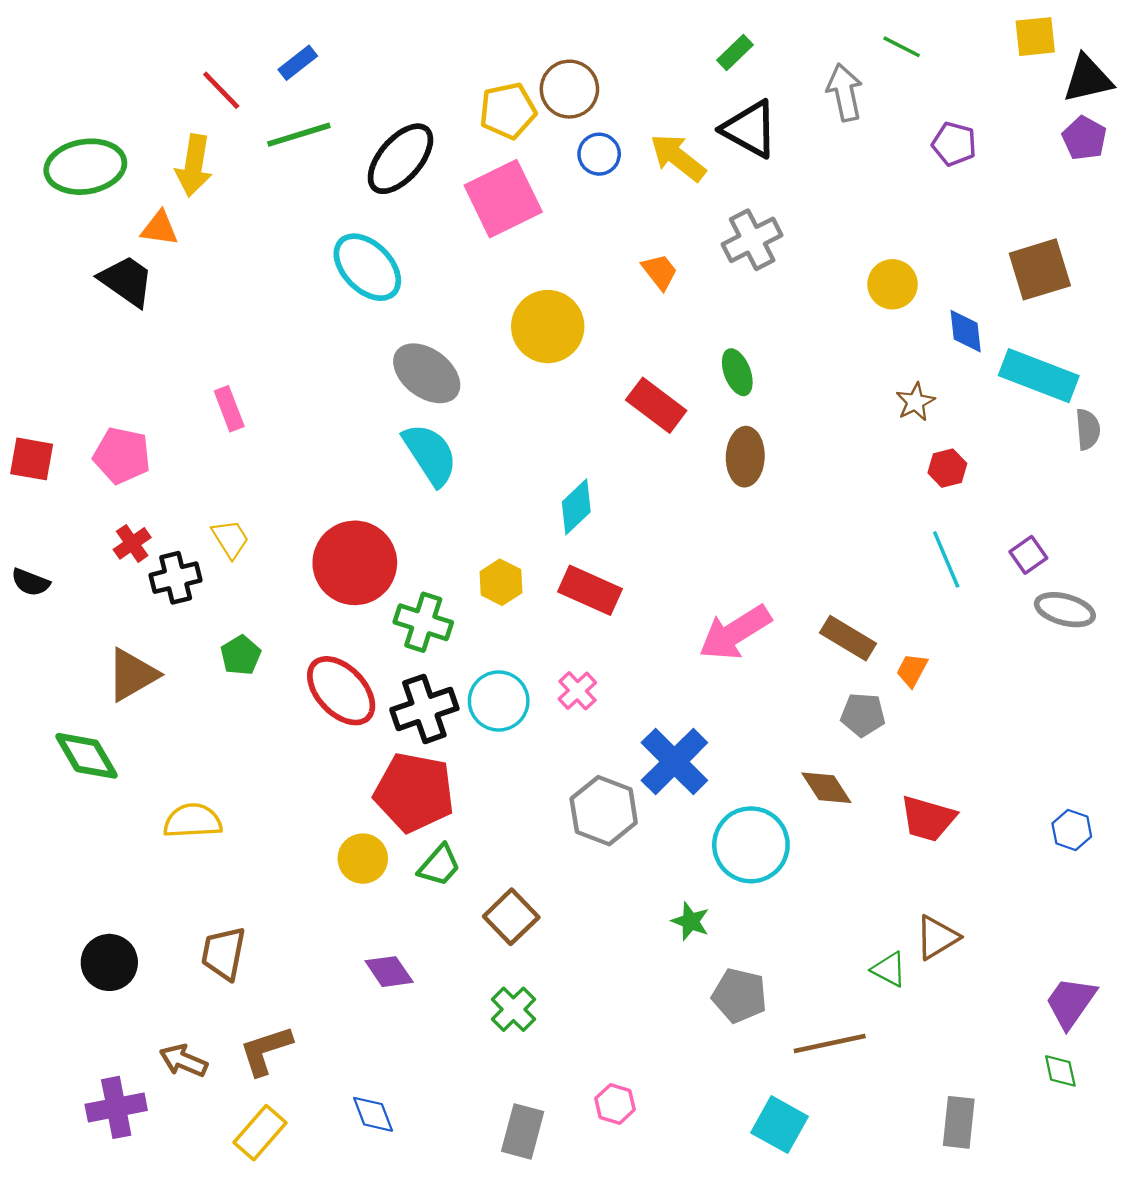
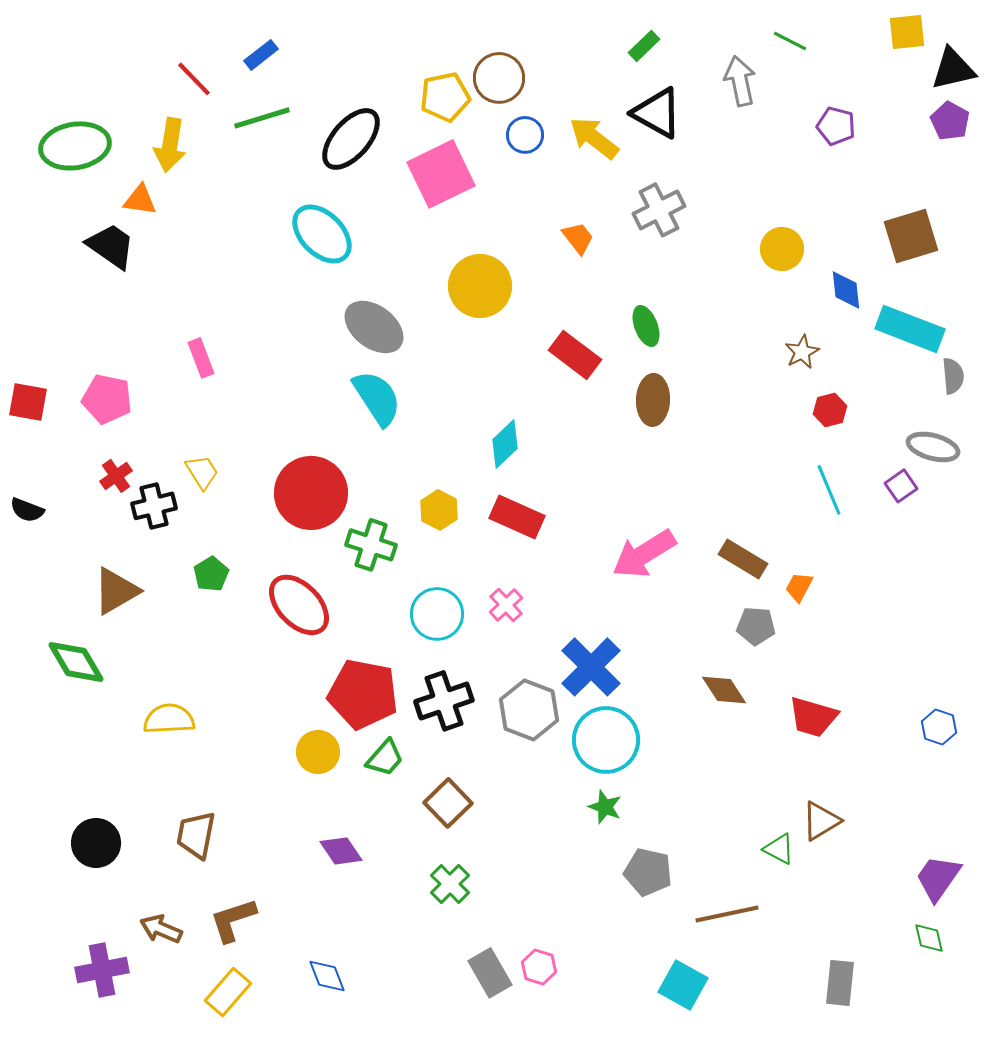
gray ellipse: (1065, 610) -> (933, 447), moved
black cross: (424, 709) -> (444, 701), moved
cyan circle: (751, 845) -> (606, 740), moved
gray rectangle: (523, 1131) -> (490, 973), moved, turned -45

